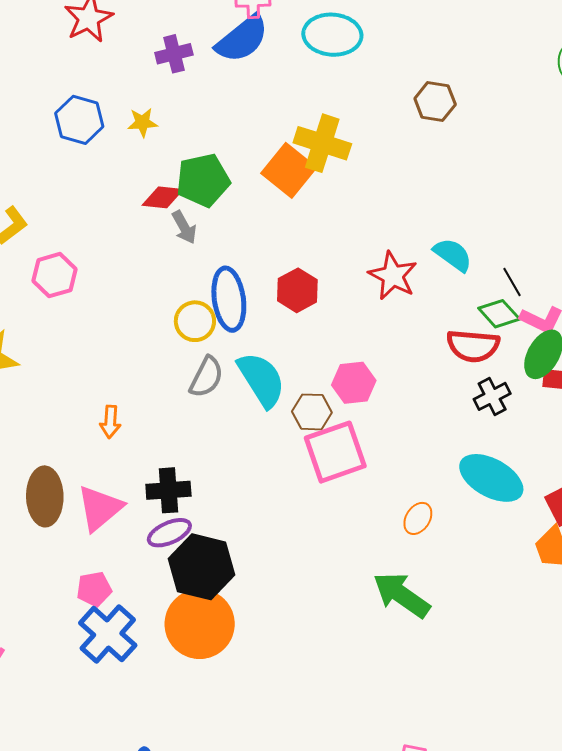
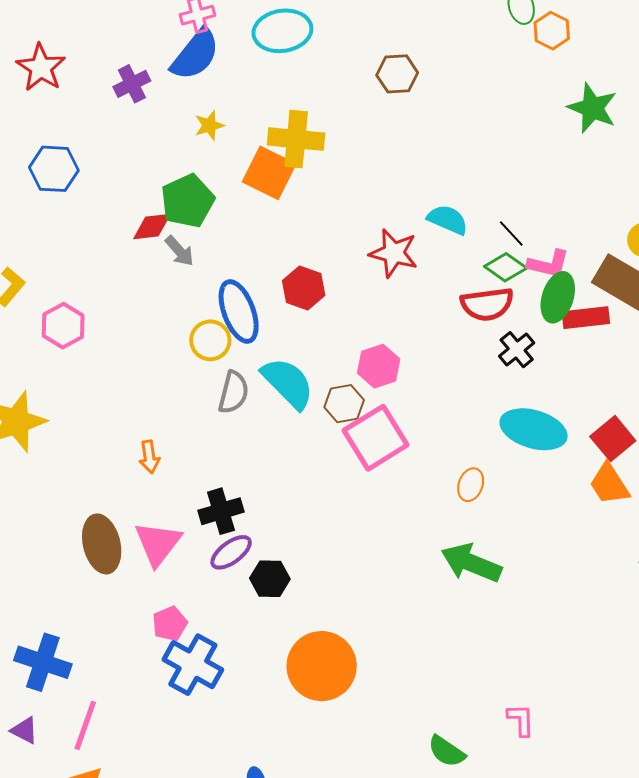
yellow star: (142, 122) -> (209, 125), moved
black hexagon: (202, 567) -> (270, 579), size x0.6
orange circle: (200, 624) -> (322, 666), moved

